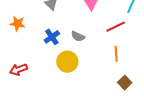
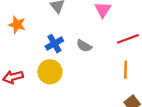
yellow circle: (67, 62) -> (50, 72), moved

